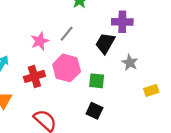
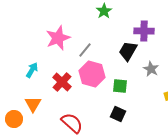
gray line: (67, 34) -> (85, 50), moved
pink star: (40, 41) -> (58, 38), moved, size x1.4
red cross: (34, 76) -> (62, 82), turned -30

